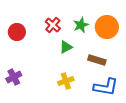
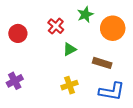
green star: (81, 25) -> (85, 15), moved

